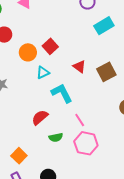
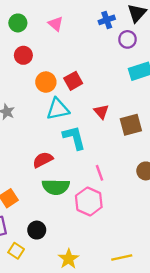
cyan triangle: (43, 73) -> (58, 109), size x1.5
pink line: (80, 120) -> (100, 173), moved
green semicircle: (56, 137) -> (56, 187), size x1.6

